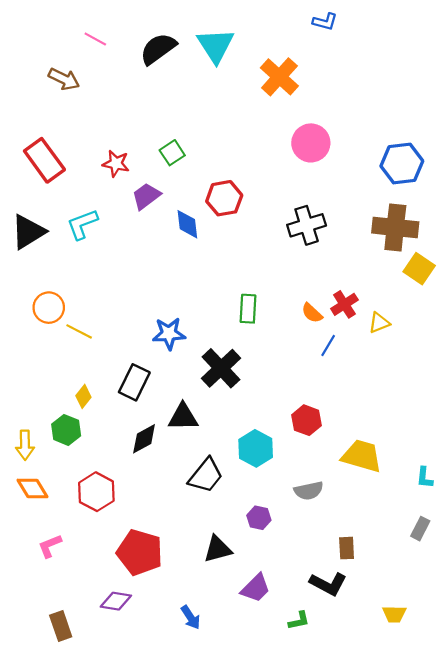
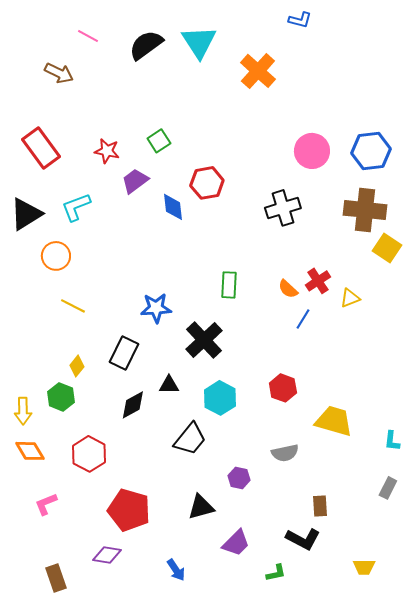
pink circle: (311, 143) -> (312, 151), moved
orange circle: (49, 308) -> (56, 256), moved
black triangle: (183, 417) -> (169, 385), size x0.7
cyan hexagon: (256, 448) -> (220, 398), moved

